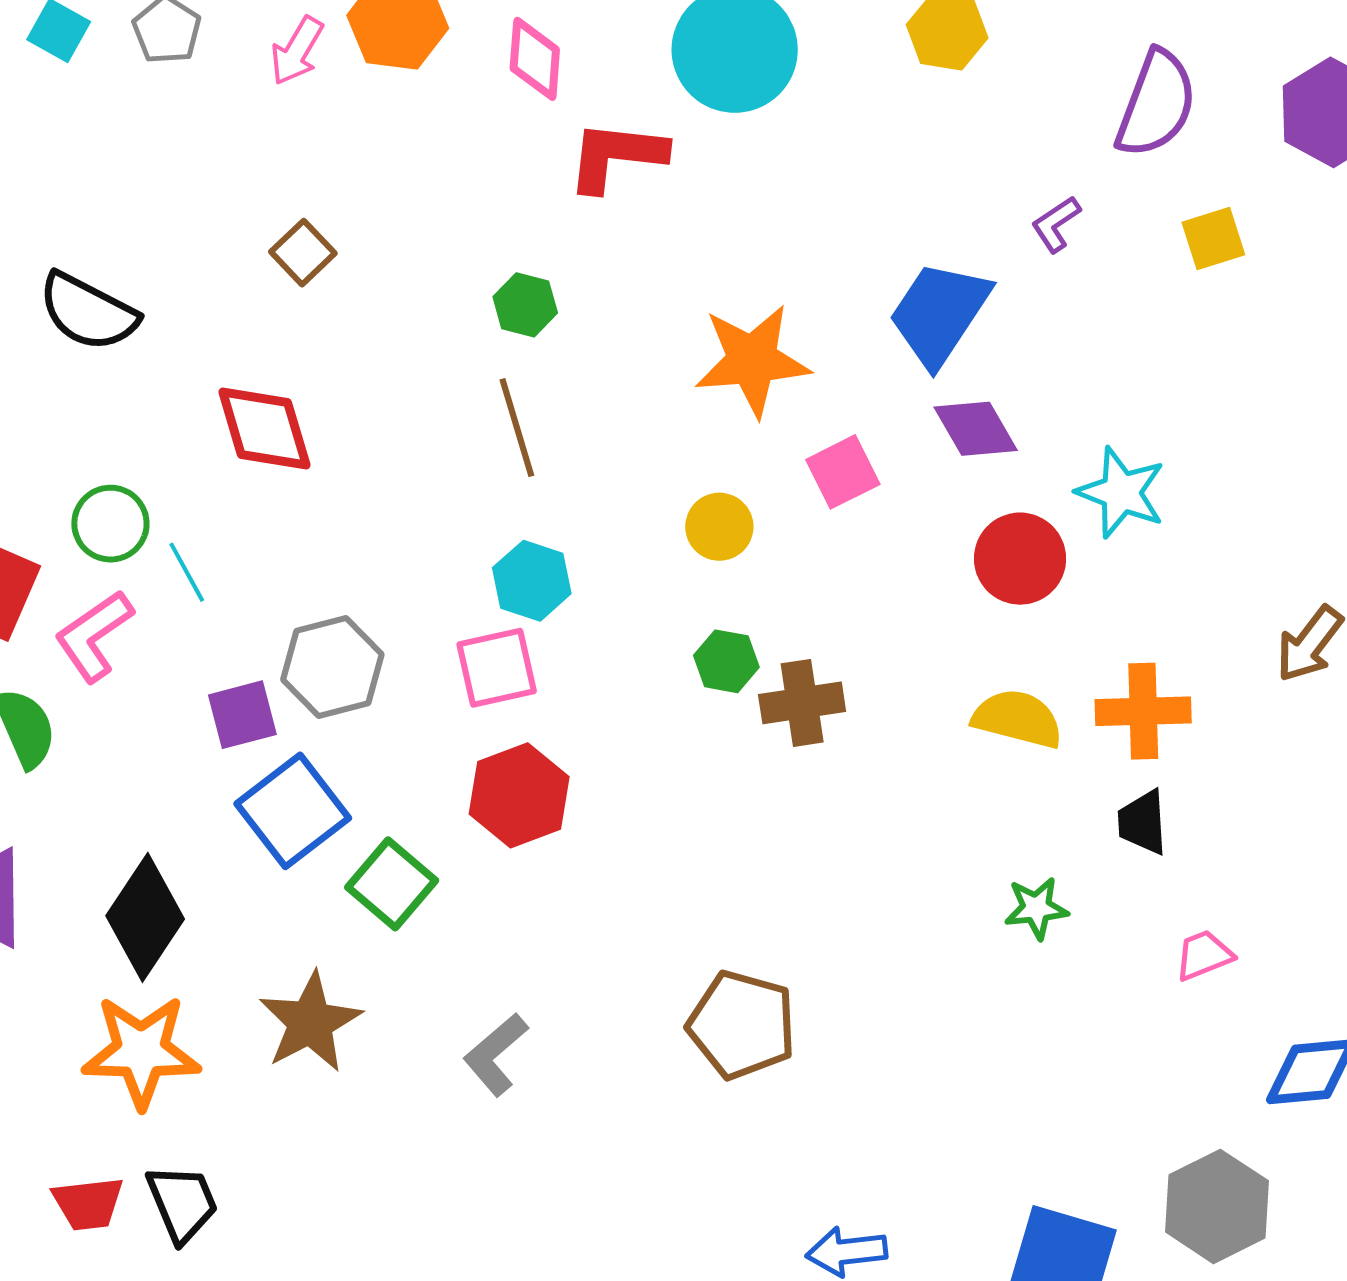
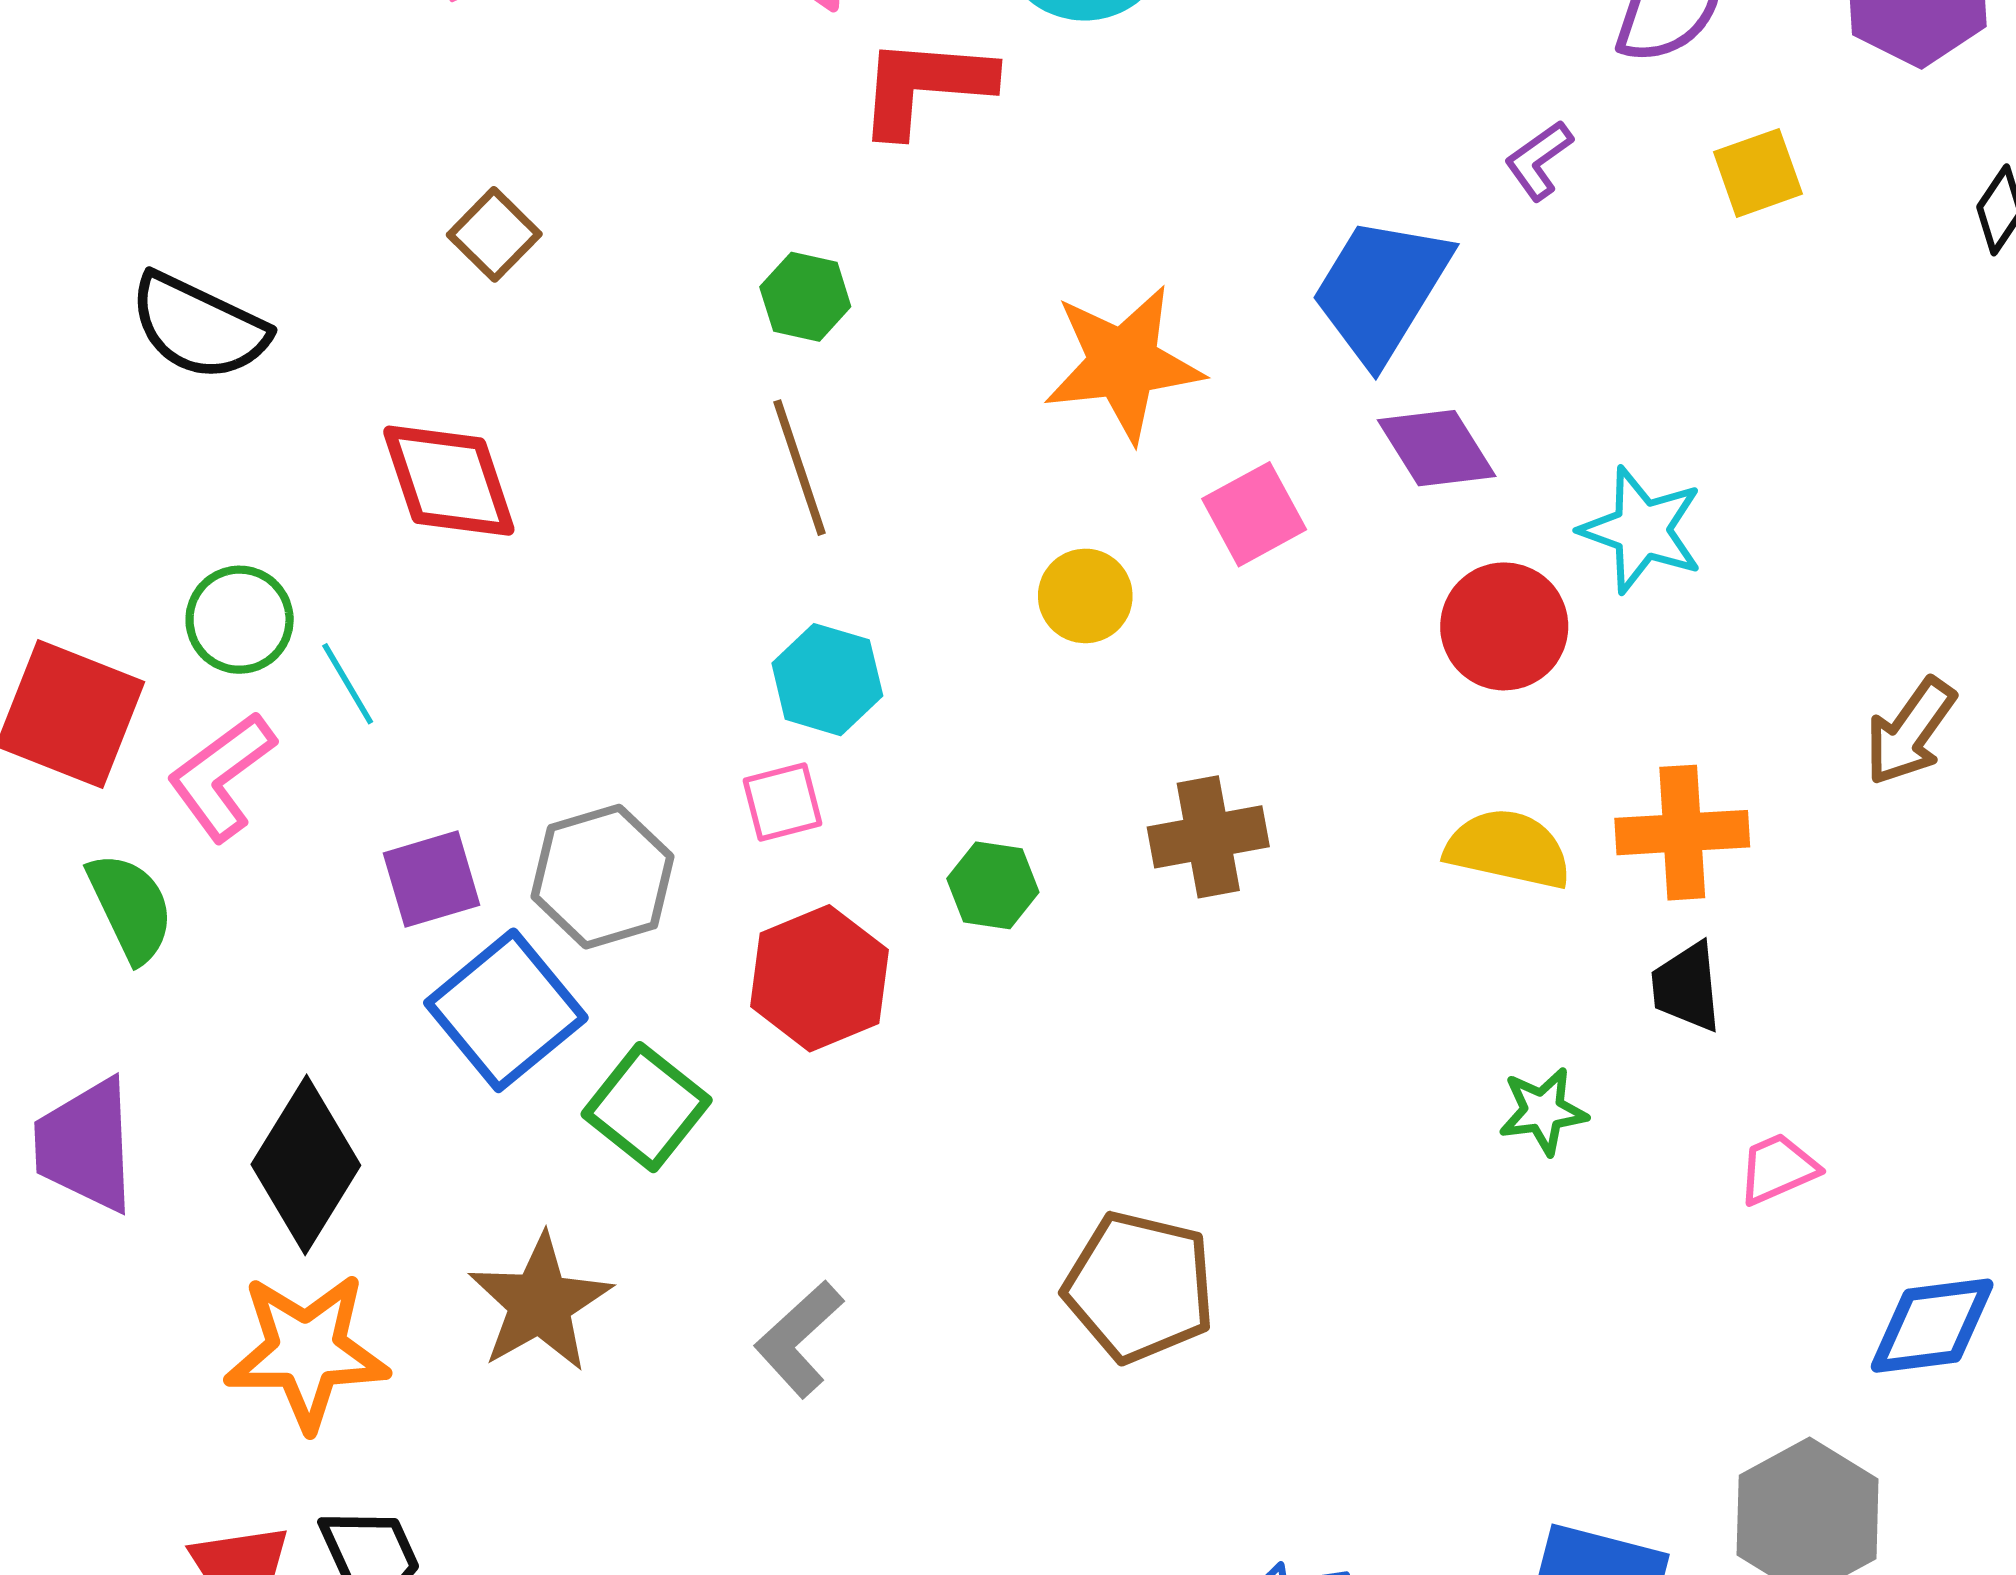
green hexagon: (726, 661) -> (993, 885), moved
gray hexagon: (332, 667) -> (603, 877), moved
pink square: (497, 668) -> (782, 802), size x0.7

